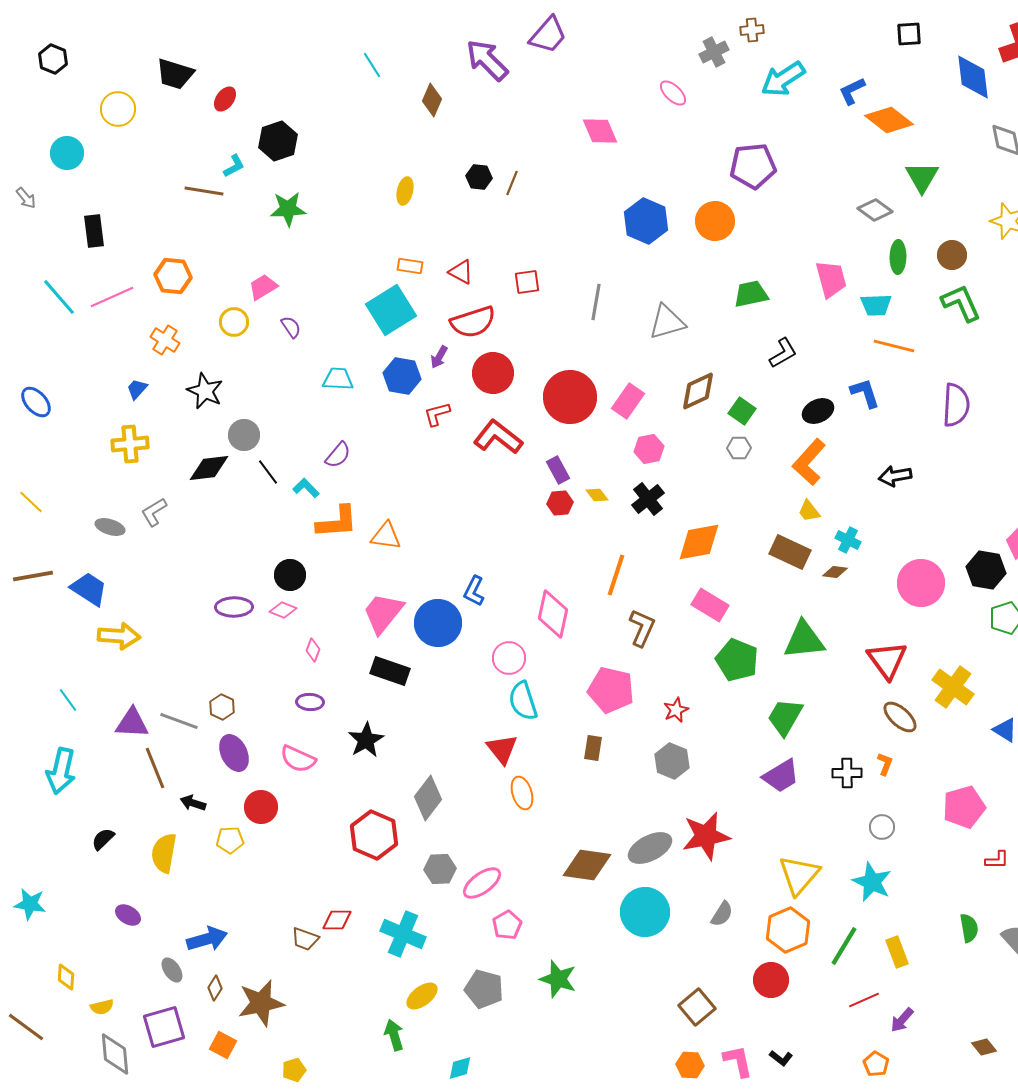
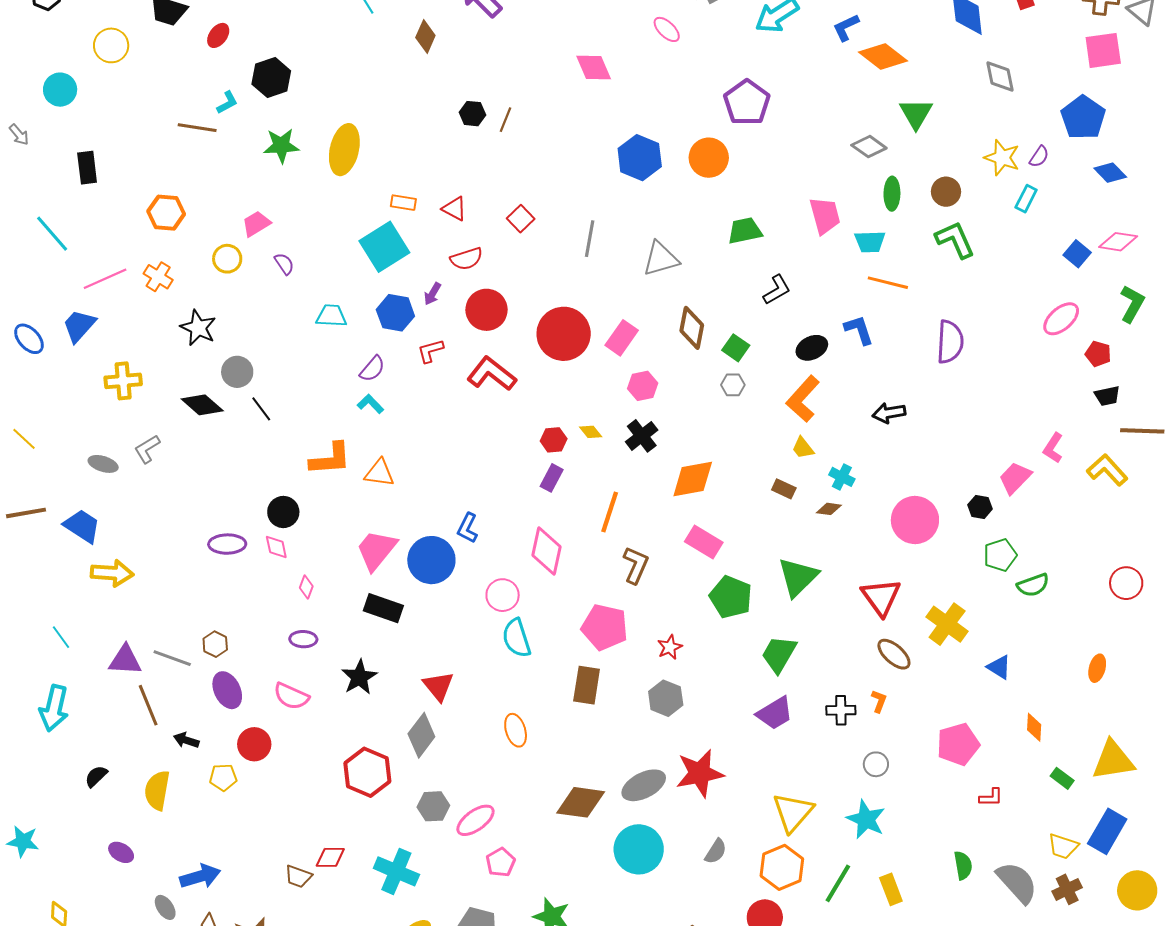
purple pentagon: (753, 166) -> (747, 103), turned -30
yellow ellipse: (405, 191) -> (344, 150), moved, size x1.8
red square: (527, 282) -> (521, 219), turned -36
pink line: (112, 297) -> (105, 279), moved
red semicircle: (473, 322) -> (466, 259), size x0.7
blue trapezoid: (137, 389) -> (79, 326), moved, size x1.6
brown diamond: (698, 391) -> (692, 328), turned -54
purple semicircle: (338, 455) -> (372, 369), moved
black diamond: (209, 468) -> (202, 405), turned 48
purple rectangle: (558, 470) -> (552, 478), moved, turned 56
cyan L-shape: (306, 488) -> (370, 404), moved
brown rectangle: (790, 552) -> (784, 489), size x0.6
black hexagon: (986, 570) -> (980, 507), size x0.6
pink diamond: (283, 610) -> (276, 547), turned 56
green triangle: (804, 640) -> (798, 577), turned -39
brown rectangle: (593, 748) -> (587, 685), size x1.5
red triangle: (502, 749) -> (438, 686), moved

